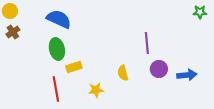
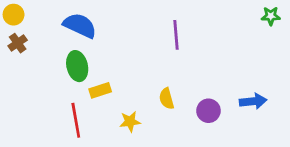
purple line: (147, 43) -> (176, 35), moved
purple circle: (159, 69) -> (208, 111), moved

